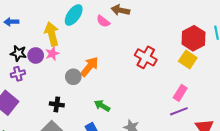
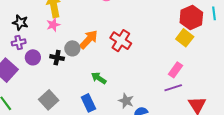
purple circle: (36, 55) -> (33, 57), moved
red cross: (146, 57) -> (121, 41), moved
black cross: (57, 104) -> (57, 58), moved

